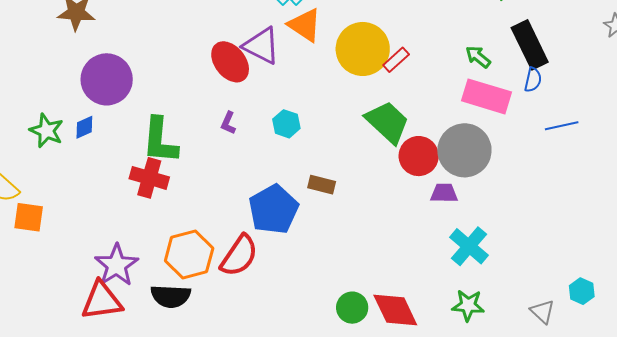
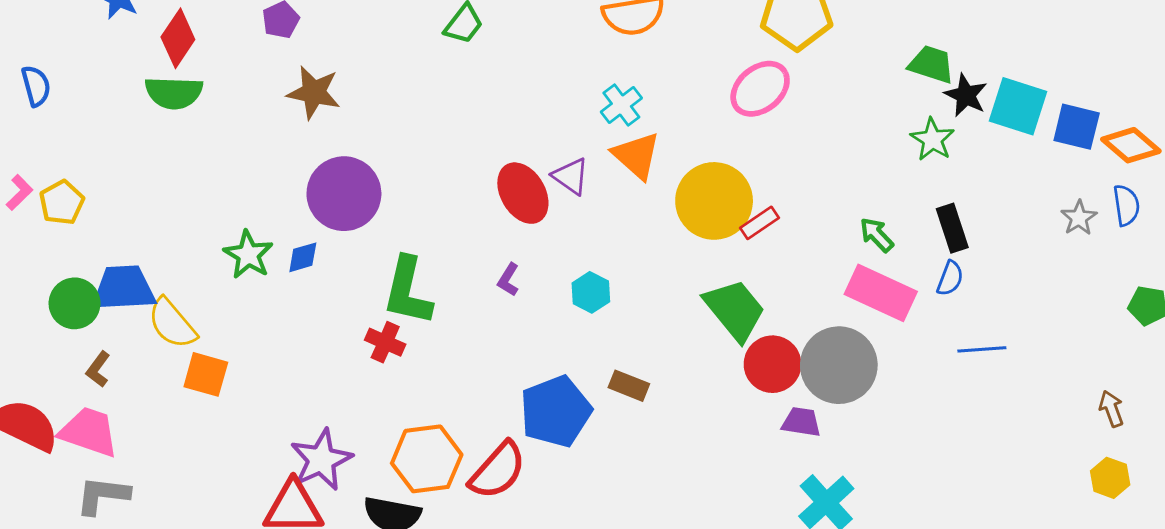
black rectangle: (530, 45) -> (952, 228), size x0.7
purple triangle: (261, 46) -> (571, 176), size x0.7
red cross: (149, 178) -> (385, 342), size x0.7

